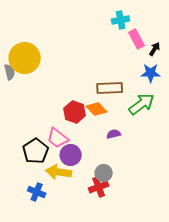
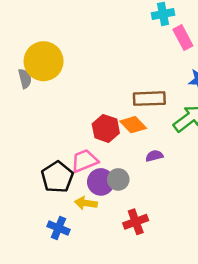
pink trapezoid: (58, 138) -> (85, 161), turned 120
yellow arrow: (59, 172) -> (86, 203), size x0.7
gray circle: (104, 173) -> (118, 179), moved

